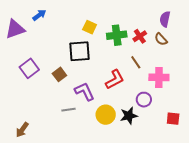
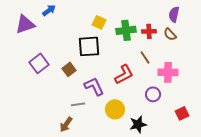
red cross: (140, 36) -> (149, 31), turned 32
black star: (129, 116) -> (138, 124), moved
red square: (173, 119) -> (182, 113), turned -32
brown arrow: (22, 130) -> (66, 124), moved

